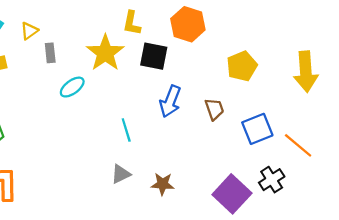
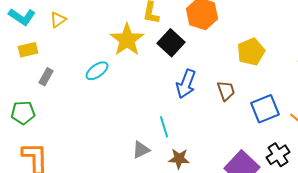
gray rectangle: (50, 53) -> (46, 77), moved, turned 36
black square: (154, 56) -> (171, 43), turned 32
cyan line: (126, 130) -> (164, 127), moved

